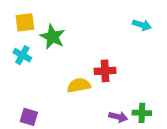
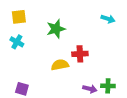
green star: (53, 37) -> (56, 29), moved, turned 30

